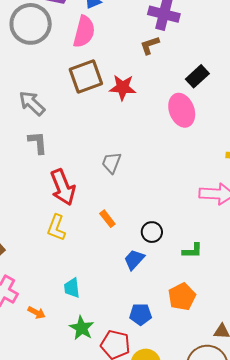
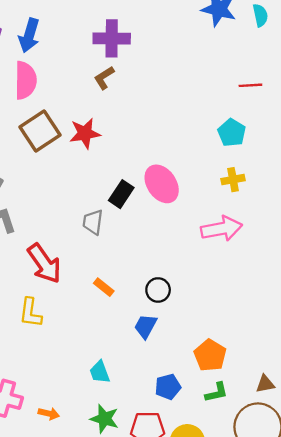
black rectangle: (197, 76) -> (121, 194), moved
pink ellipse: (182, 110) -> (162, 184), moved
yellow L-shape: (56, 228) -> (30, 313), moved
green L-shape: (192, 251) -> (216, 392), moved
cyan trapezoid: (72, 288) -> (100, 372), moved

